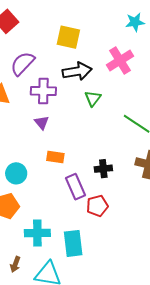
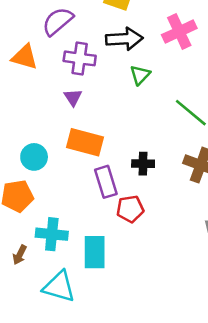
orange rectangle: (55, 157) -> (85, 142), size x1.6
brown arrow: (15, 264) -> (20, 255), moved

